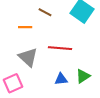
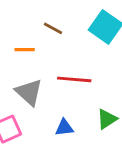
blue triangle: (61, 79) -> (64, 128), moved

